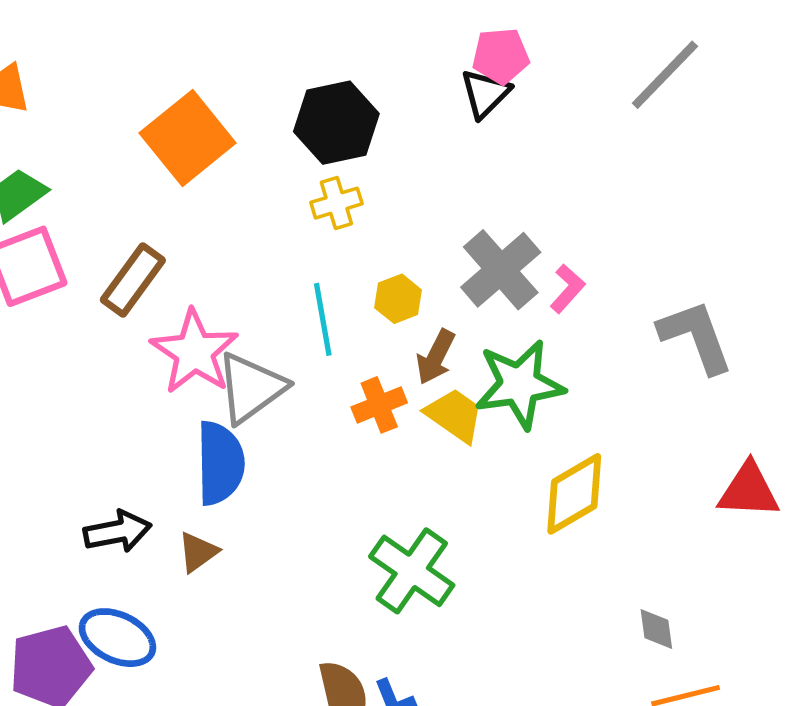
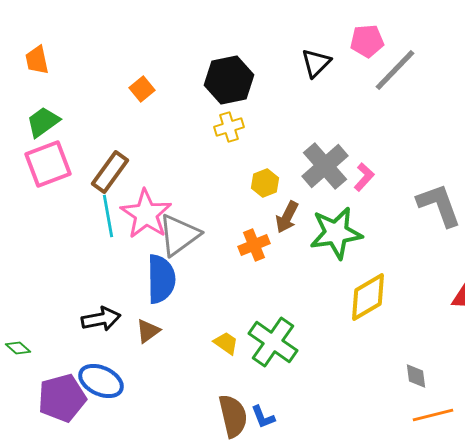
pink pentagon: (501, 56) -> (367, 41), moved
gray line: (665, 75) -> (395, 70), moved
orange square: (188, 138) -> (142, 89), size x0.5
cyan line: (323, 319) -> (108, 216), moved
yellow trapezoid: (454, 415) -> (226, 343), moved, size x0.7

